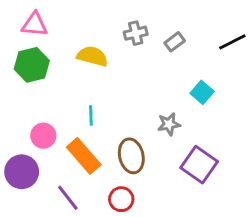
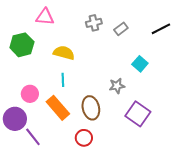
pink triangle: (35, 25) -> (45, 17), moved
yellow semicircle: (92, 56) -> (64, 53), moved
purple line: (68, 198) -> (33, 137), moved

